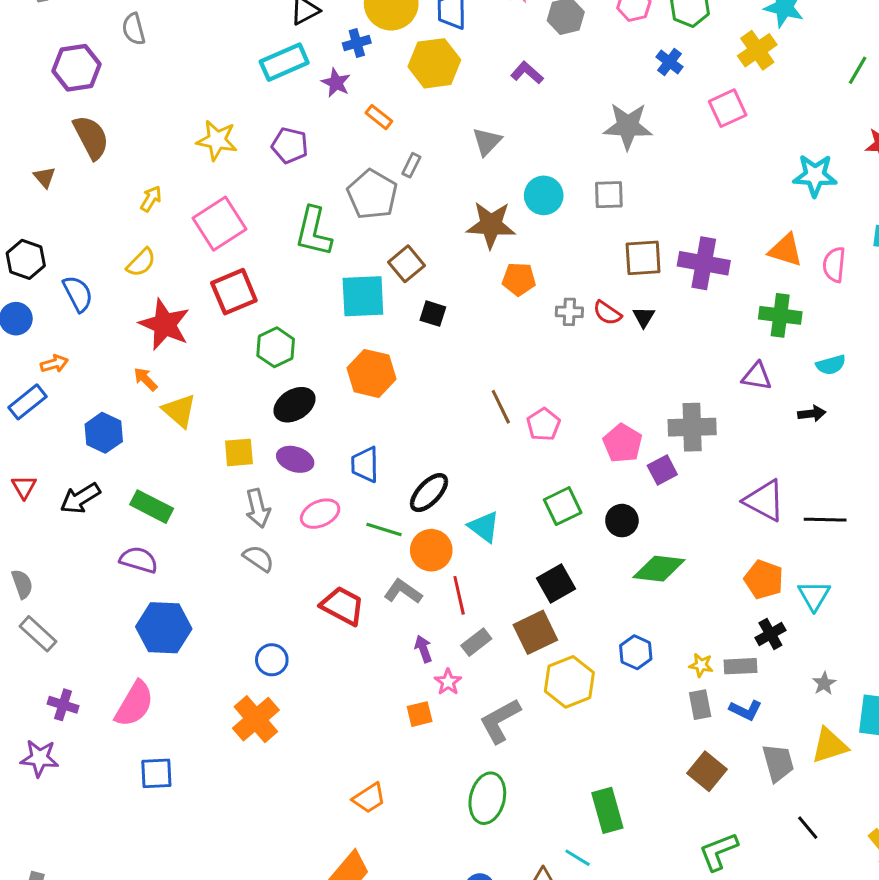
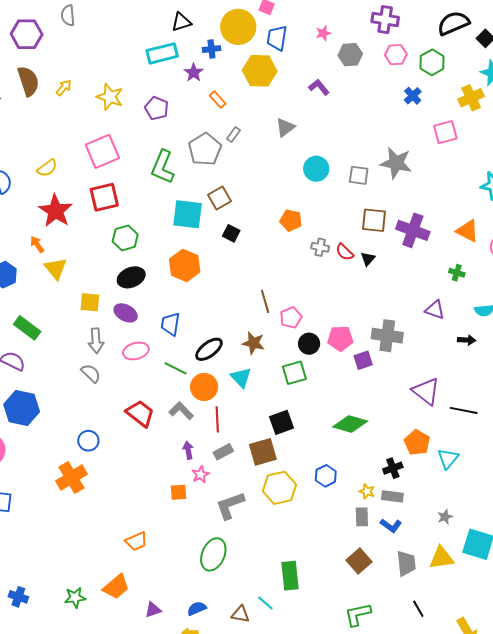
gray star: (628, 126) -> (396, 163), moved
yellow arrow: (151, 199) -> (64, 88), moved
brown star: (491, 225) -> (253, 343), moved, size x0.7
green cross: (780, 315) -> (457, 273), size x0.6
pink pentagon: (623, 443) -> (340, 338), turned 30
black circle: (622, 521) -> (309, 344), moved
black cross: (770, 634) -> (393, 468), moved

